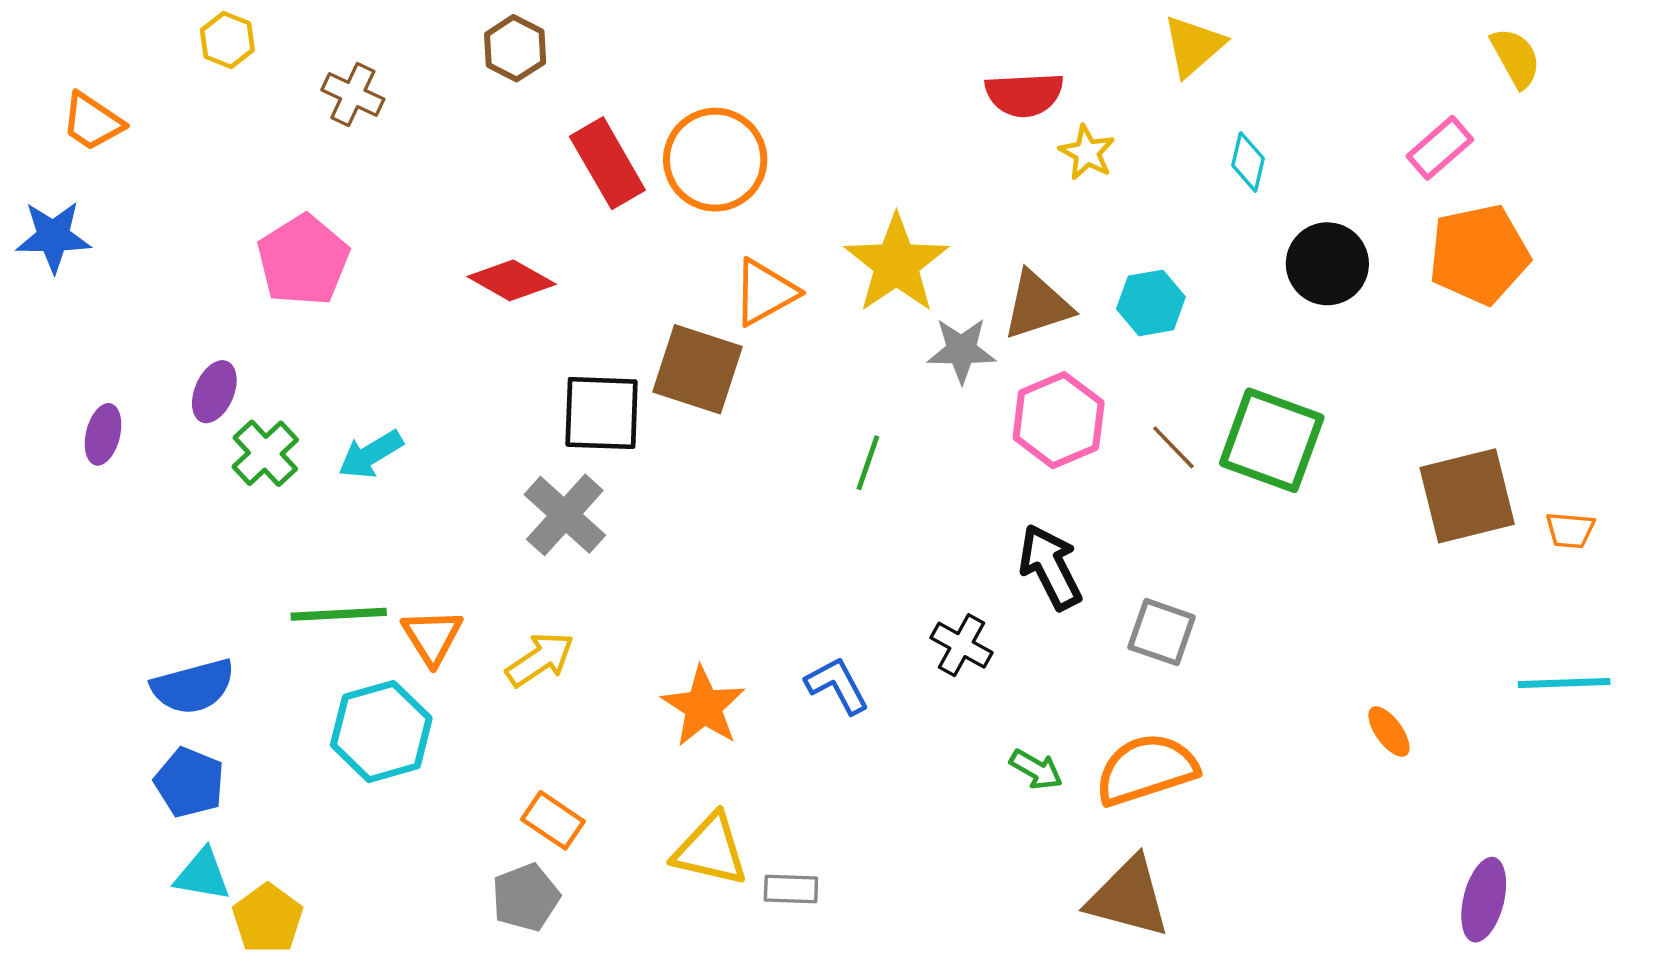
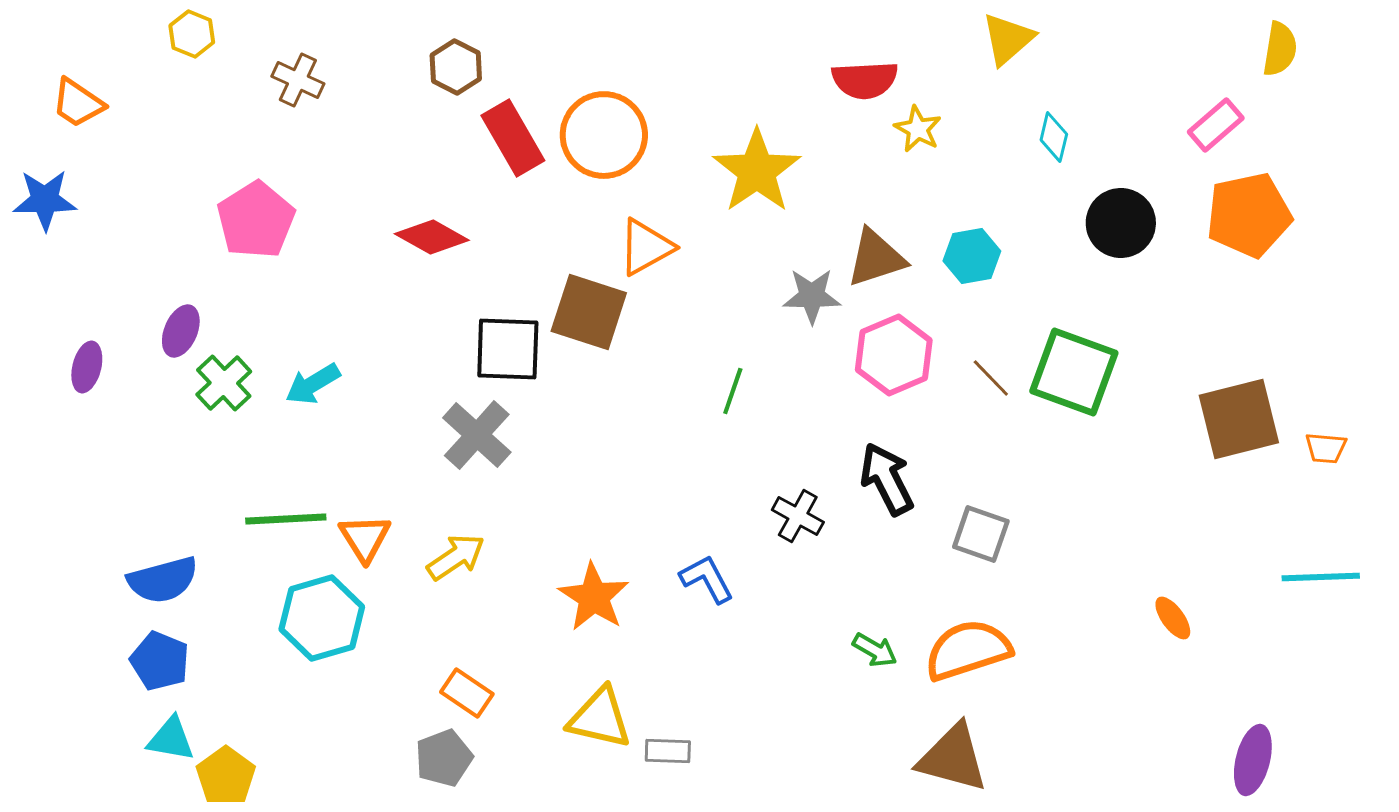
brown hexagon: (515, 48) -> (456, 67), moved
yellow semicircle: (1516, 58) -> (1280, 49), turned 38
yellow star: (896, 264) -> (757, 171), moved
black cross: (961, 645) -> (798, 516), moved

